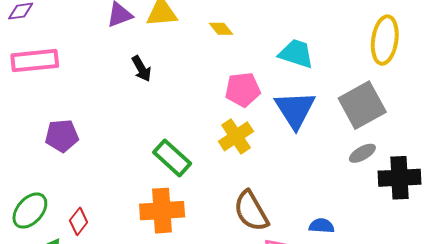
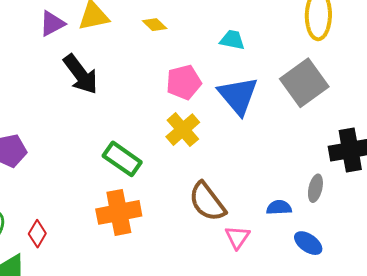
cyan trapezoid: (296, 54) -> (232, 40), size x0.7
black arrow: (141, 69) -> (81, 74), size x1.6
gray ellipse: (362, 153) -> (315, 188), moved, turned -40

